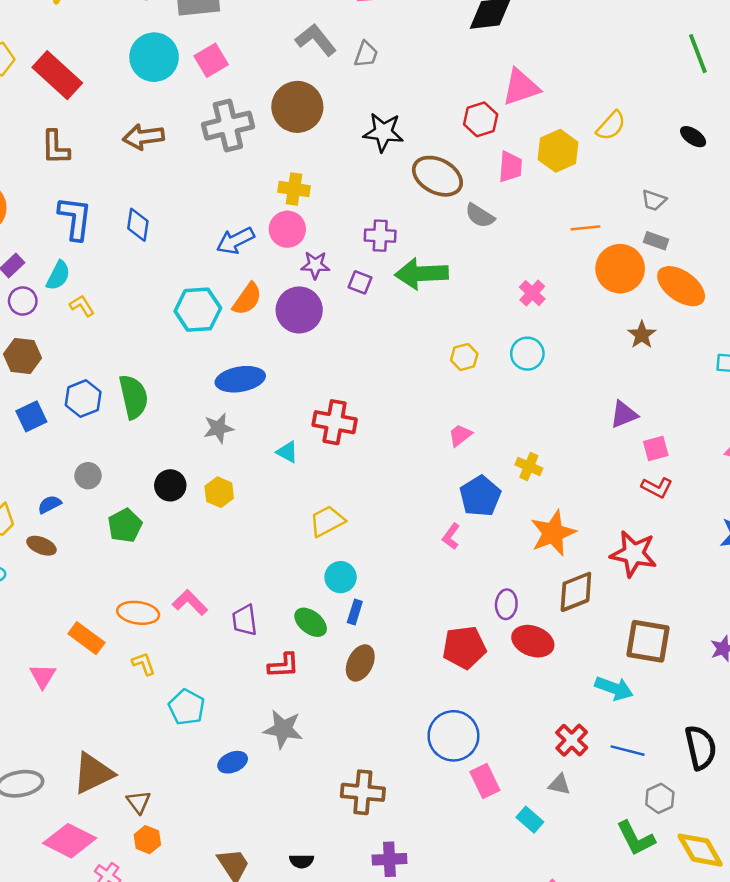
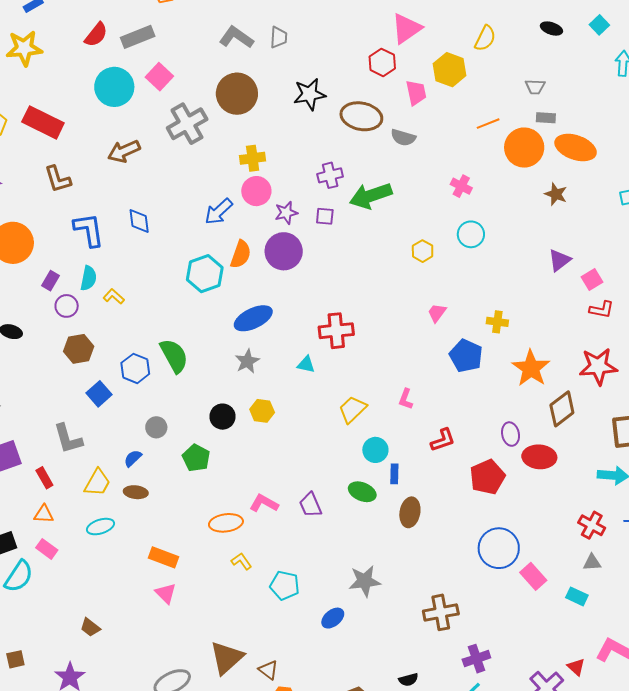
pink L-shape: (451, 536) -> (406, 399), moved
orange rectangle: (86, 638) -> (164, 557), moved
red L-shape: (284, 665) -> (443, 440), moved

